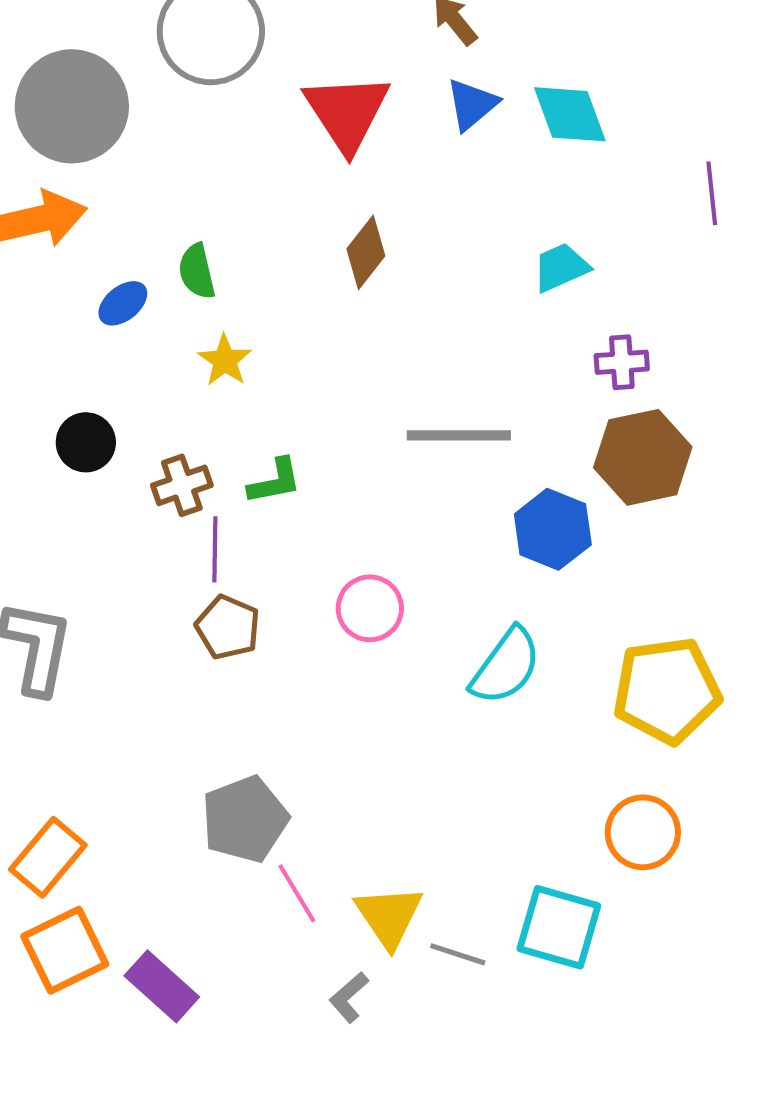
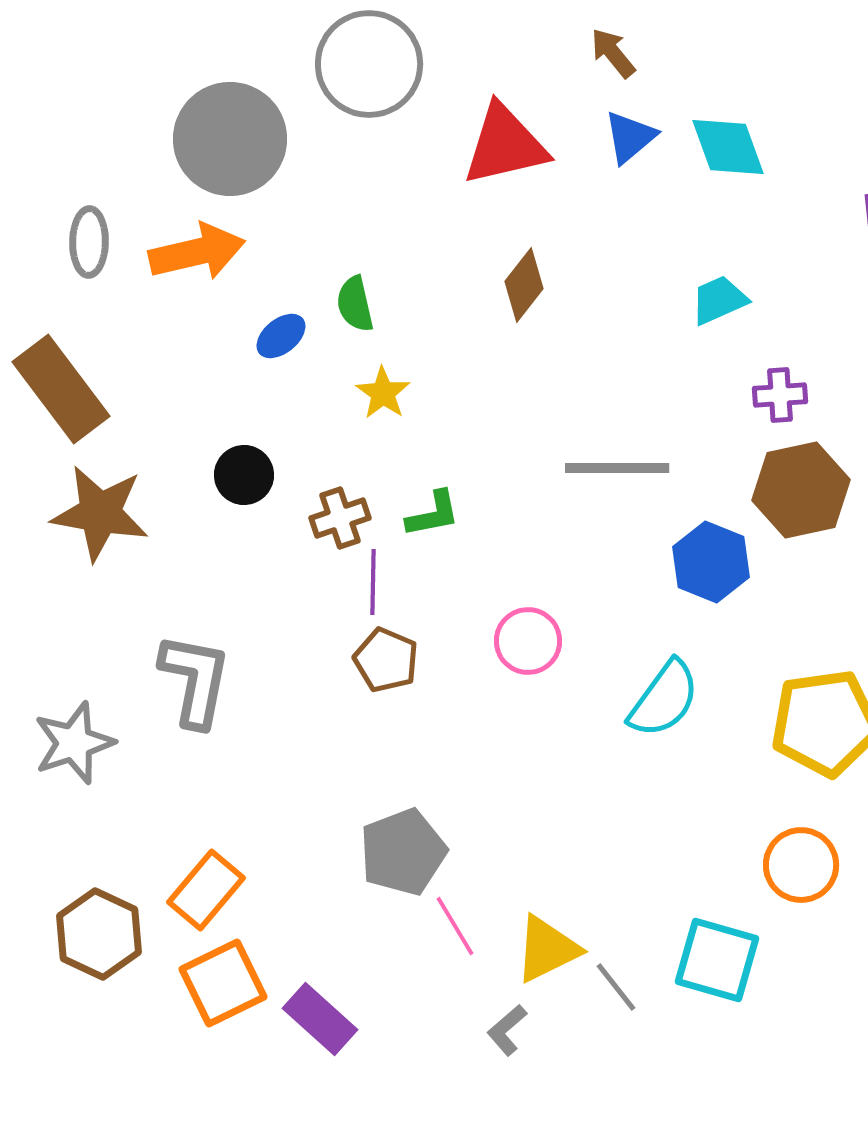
red triangle: (347, 112) -> (505, 145), turned 50
yellow triangle: (389, 916) -> (547, 949), turned 38
gray line: (458, 954) -> (616, 987), turned 34

